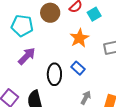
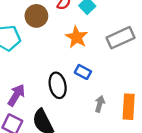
purple arrow: (27, 56) -> (16, 95), moved

